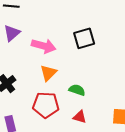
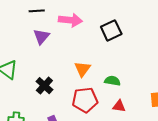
pink arrow: (44, 46) -> (70, 20), moved

